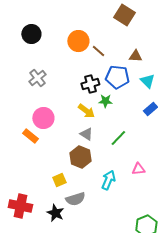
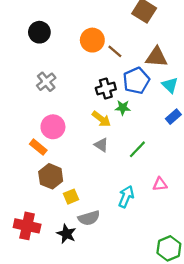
brown triangle: (135, 56) -> (157, 57), size x1.5
blue pentagon: (117, 77) -> (136, 81), turned -30
brown hexagon: (80, 157) -> (51, 176), moved

